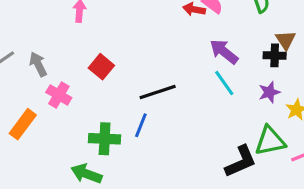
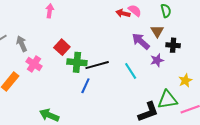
brown triangle: (286, 40) -> (157, 31), moved
cyan line: (224, 83) -> (131, 71), moved
purple star: (269, 92) -> (157, 60), moved
green cross: (105, 139) -> (77, 62), moved

